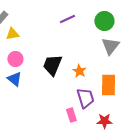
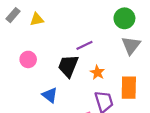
purple line: (67, 19) -> (84, 45), moved
yellow triangle: (12, 34) -> (37, 19), moved
blue triangle: (14, 79) -> (50, 95), moved

